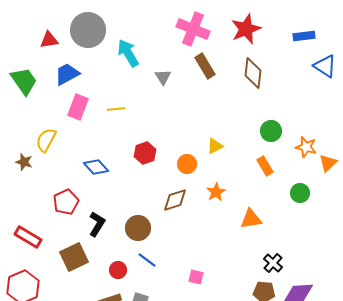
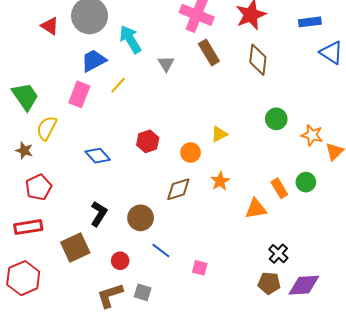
red triangle: (49, 40) -> (50, 26), turned 42
blue trapezoid: (67, 74) -> (94, 61), moved
green trapezoid: (24, 81) -> (25, 96), moved
yellow line: (116, 109) -> (118, 85), moved, turned -42
orange rectangle: (265, 166) -> (279, 188), moved
red pentagon: (66, 202) -> (38, 187), moved
red rectangle: (28, 237) -> (28, 227), turned -40
blue line: (147, 260) -> (161, 250), moved

